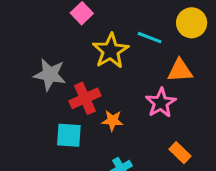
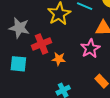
cyan square: (69, 135) -> (18, 64), moved

